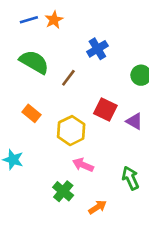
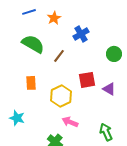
orange star: (54, 20) -> (54, 18), moved
red square: (105, 109) -> (87, 80), turned -36
orange rectangle: (32, 113) -> (31, 83), turned 48

